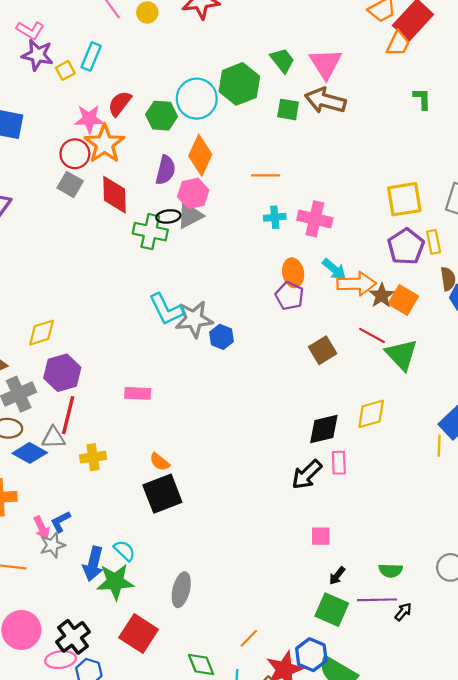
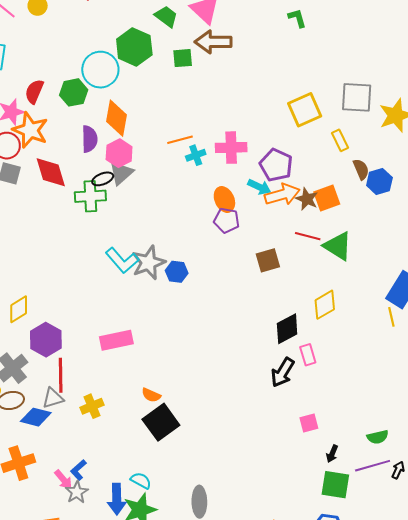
orange line: (266, 175) -> (180, 140), moved
purple pentagon: (406, 247) -> (276, 165), moved
orange square: (403, 300) -> (327, 198), turned -36
brown square: (323, 350) -> (268, 260), turned 30
pink rectangle: (138, 393) -> (116, 340), size x1.4

